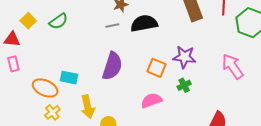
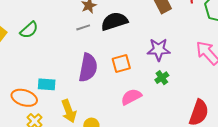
orange square: (156, 68) -> (121, 63), moved, turned -30

